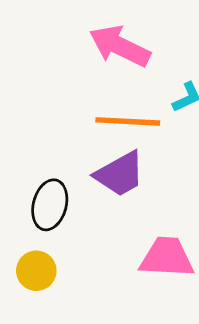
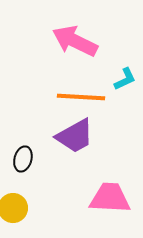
black ellipse: (50, 205) -> (23, 159), size x0.7

